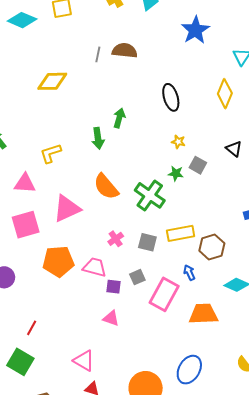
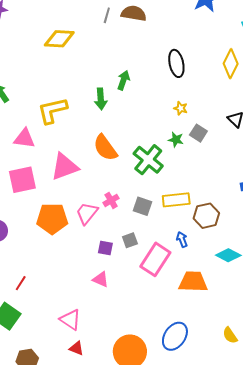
yellow L-shape: (51, 153) -> (52, 110), size x1.4
pink trapezoid: (95, 267) -> (87, 213), moved, turned -70

